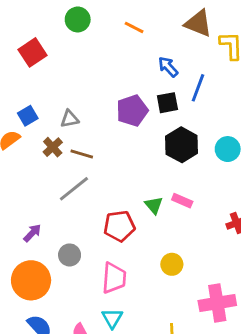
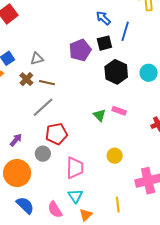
red pentagon: (119, 226) -> (56, 134), moved

